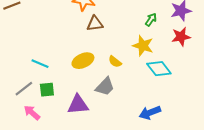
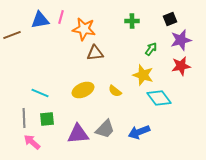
gray trapezoid: (105, 87) -> (105, 129), moved
gray line: (24, 89) -> (24, 118), turned -54
blue arrow: (150, 113) -> (139, 132), moved

